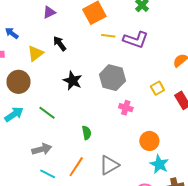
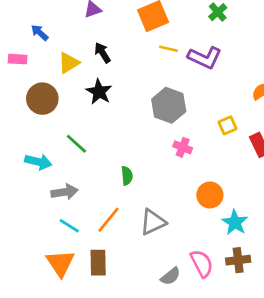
black star: (73, 81) -> (99, 92), moved
cyan arrow: (14, 114) -> (38, 162), moved, turned 42
cyan star: (159, 164) -> (235, 222), moved

